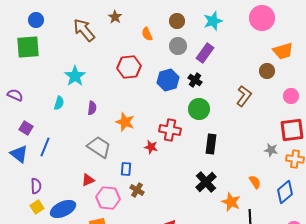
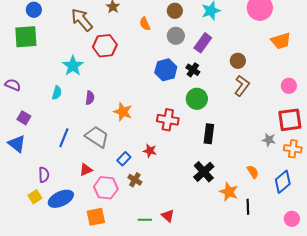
red hexagon: (129, 67) -> (105, 46), moved
brown circle: (267, 71) -> (238, 61), moved
blue line: (45, 147) -> (64, 138), moved
red star: (151, 147) -> (150, 151), moved
blue rectangle: (126, 169) -> (124, 159), turned 40
purple semicircle: (36, 186) -> (44, 175), moved

